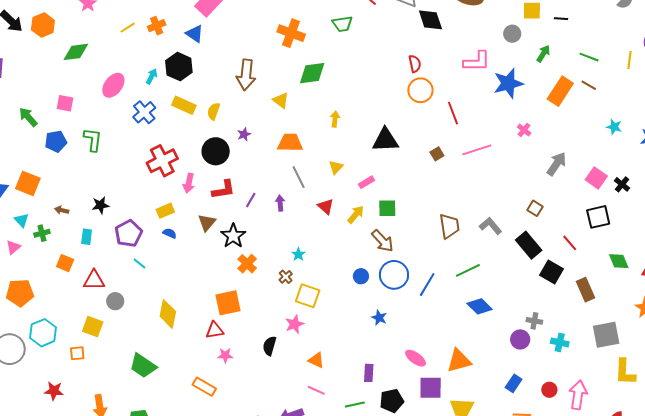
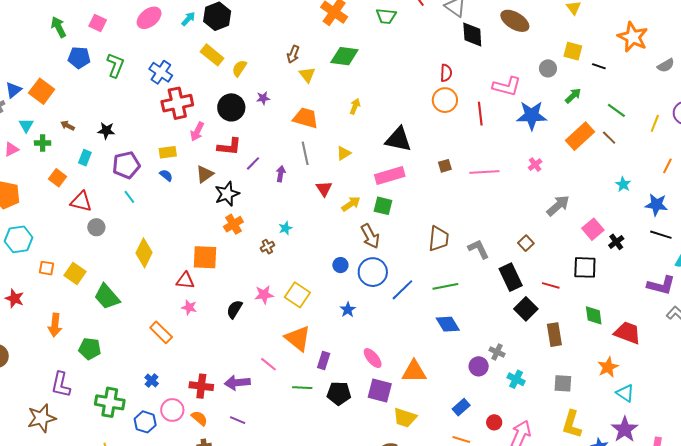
brown arrow: (246, 75) -> (293, 54), moved, size x0.6
blue cross: (144, 112) -> (161, 72), moved, turned -30
red line: (453, 113) -> (480, 114), moved
pink rectangle: (366, 182) -> (390, 176), moved, size x1.8
red line: (570, 243) -> (551, 285), turned -48
yellow square: (308, 296) -> (297, 295), moved
yellow square: (93, 327) -> (75, 274), moved
gray square: (606, 335) -> (563, 383), size x0.7
orange triangle: (316, 360) -> (298, 338), moved, size x1.6

